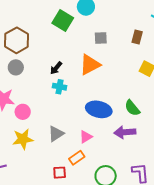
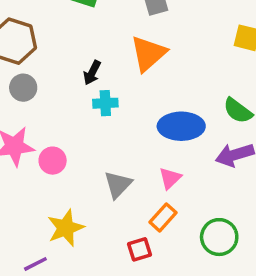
yellow star: (23, 139) -> (66, 228), moved

